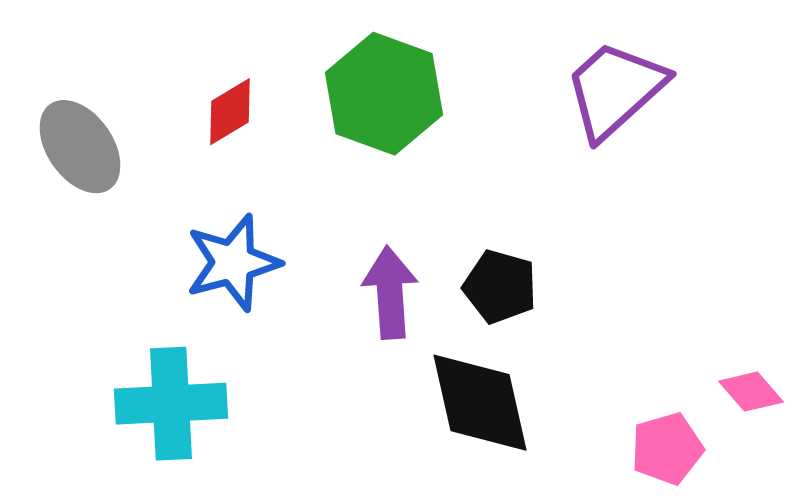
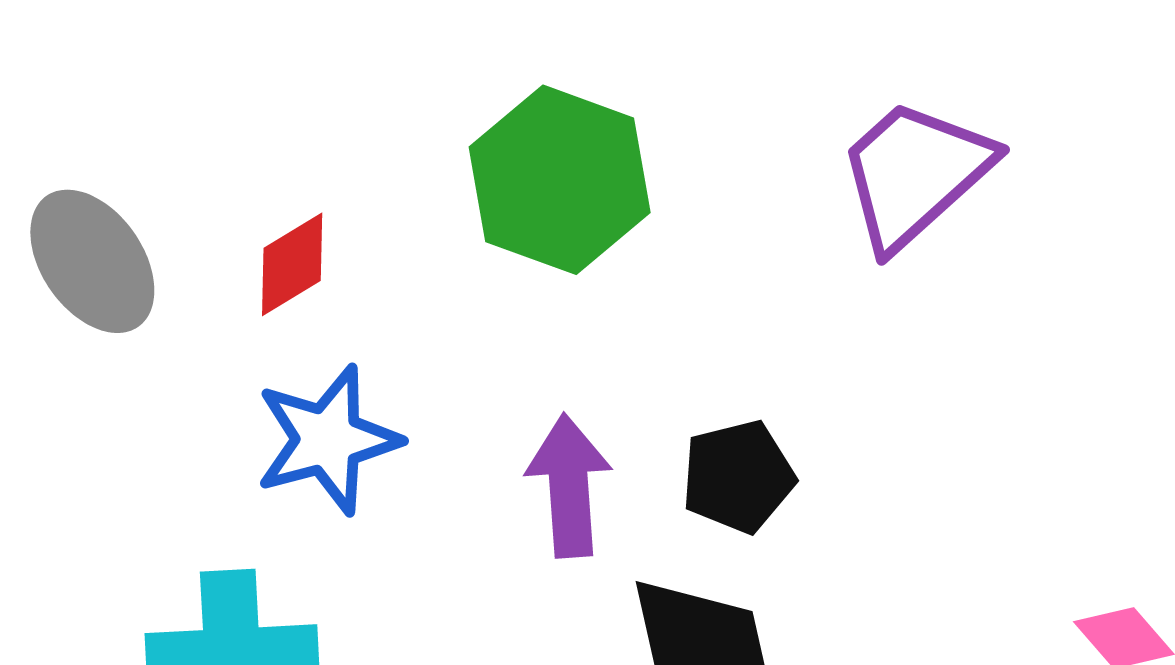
red diamond: (230, 112) -> (292, 264), moved
black pentagon: (500, 287) -> (738, 477), turned -30

